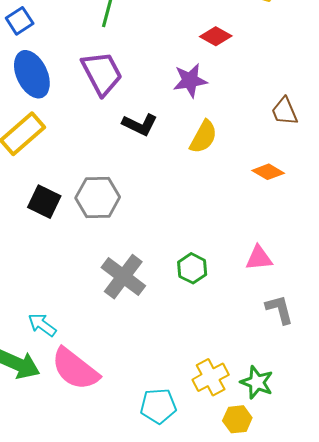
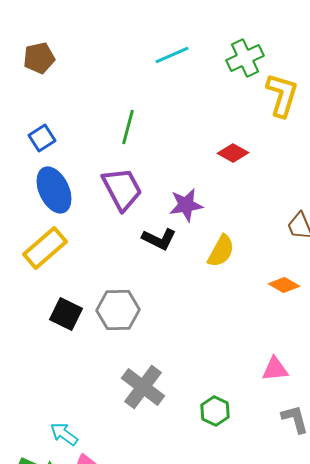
purple star: (190, 80) -> (186, 205), moved
green hexagon: (192, 268) -> (215, 411), moved

